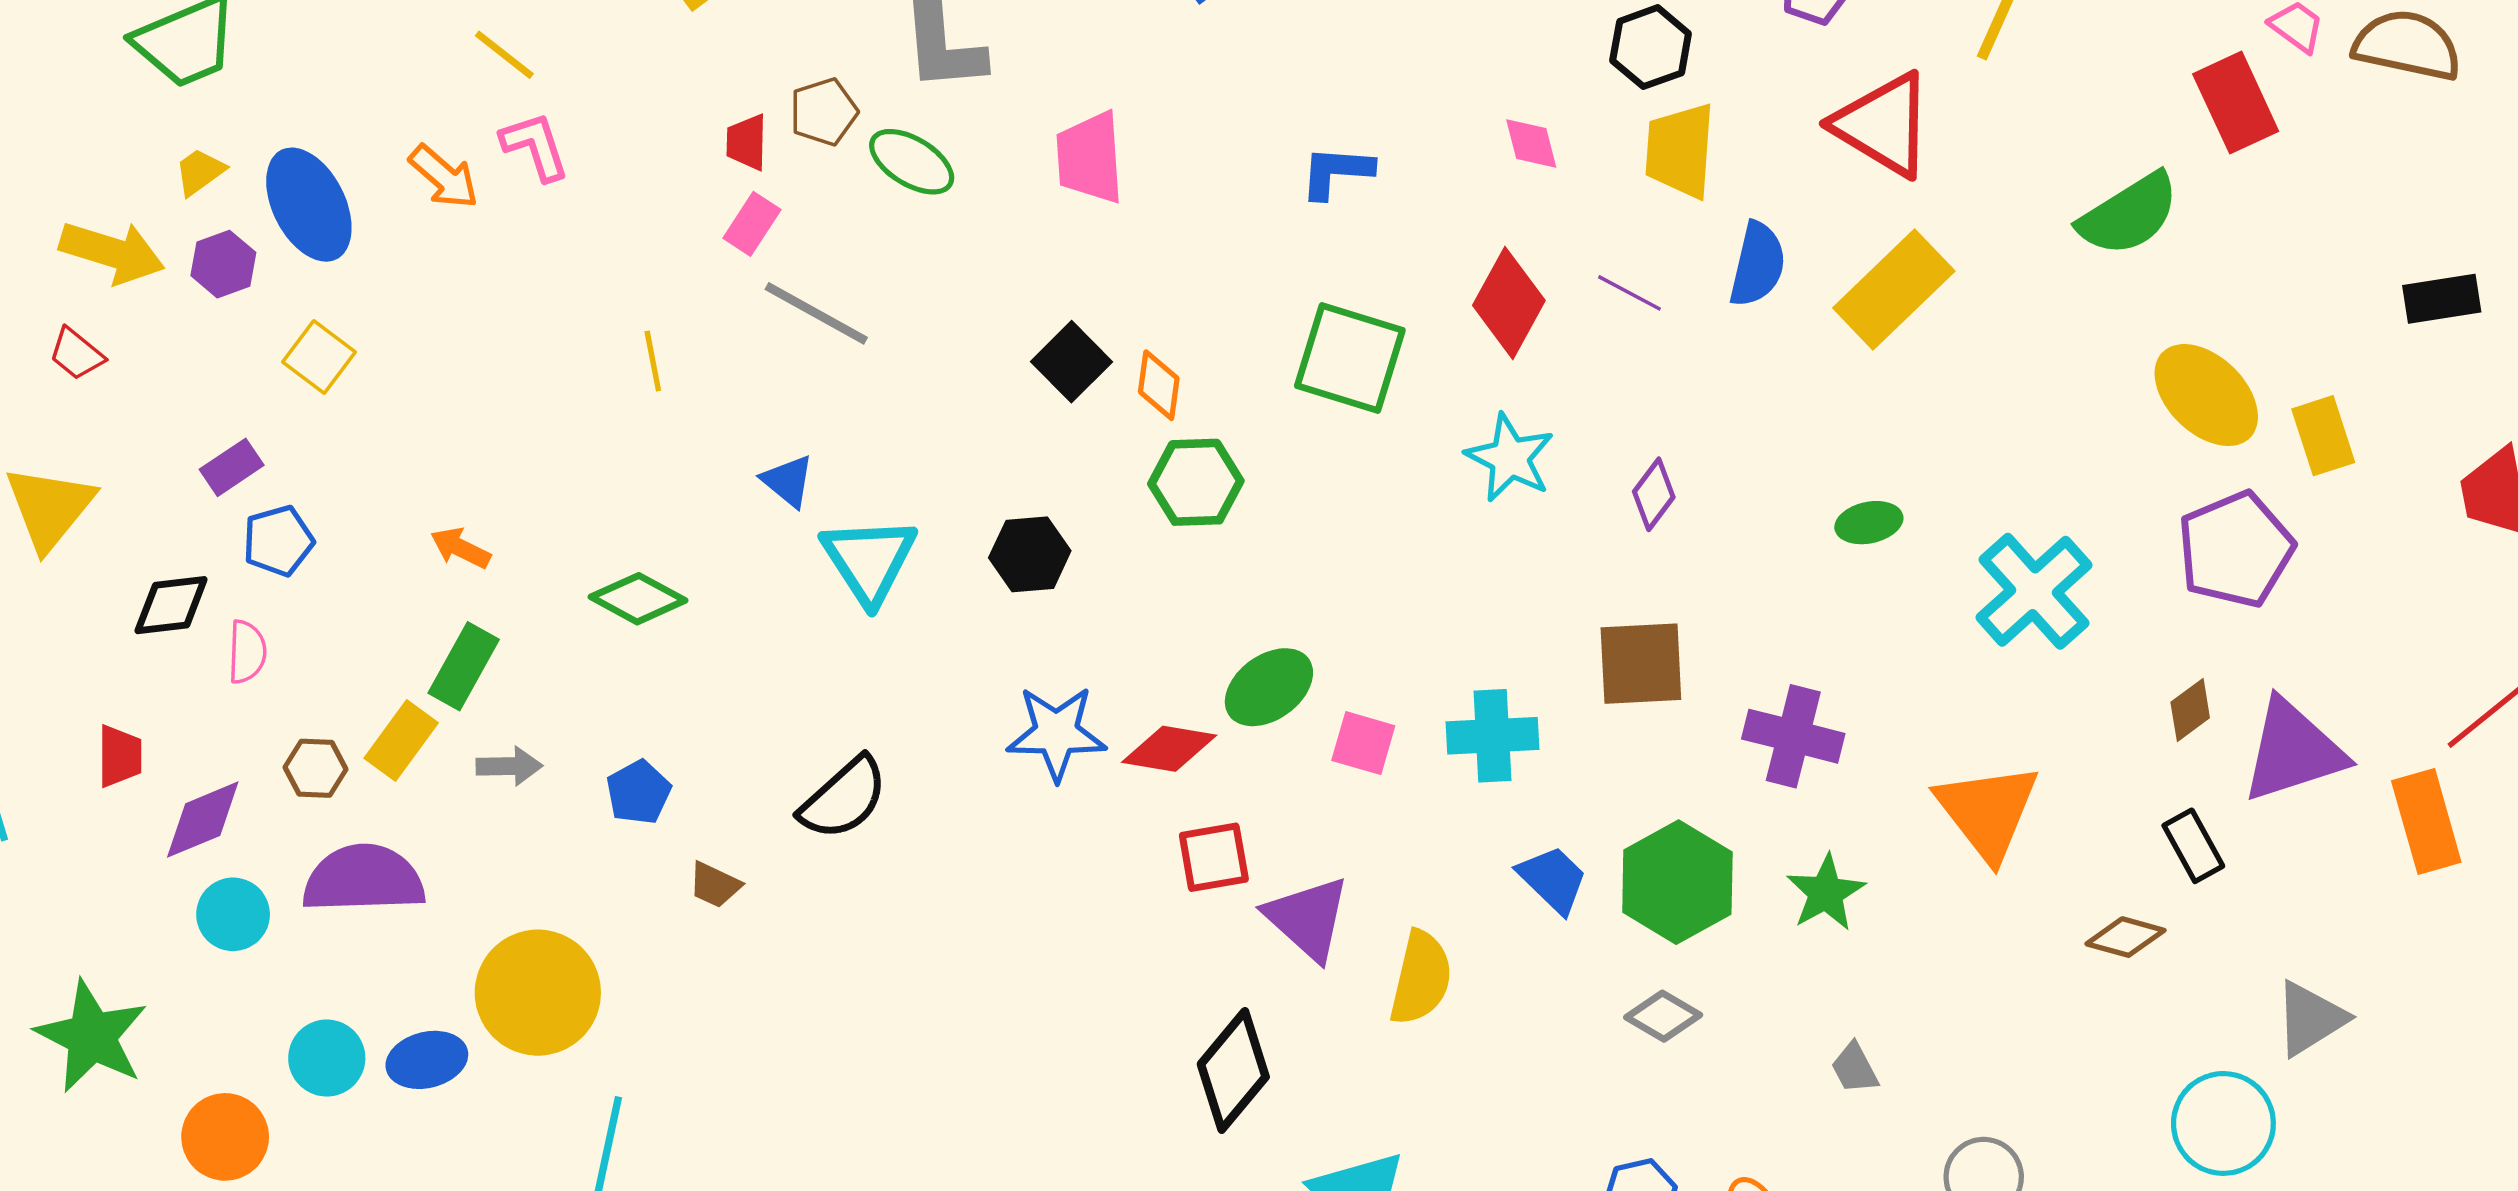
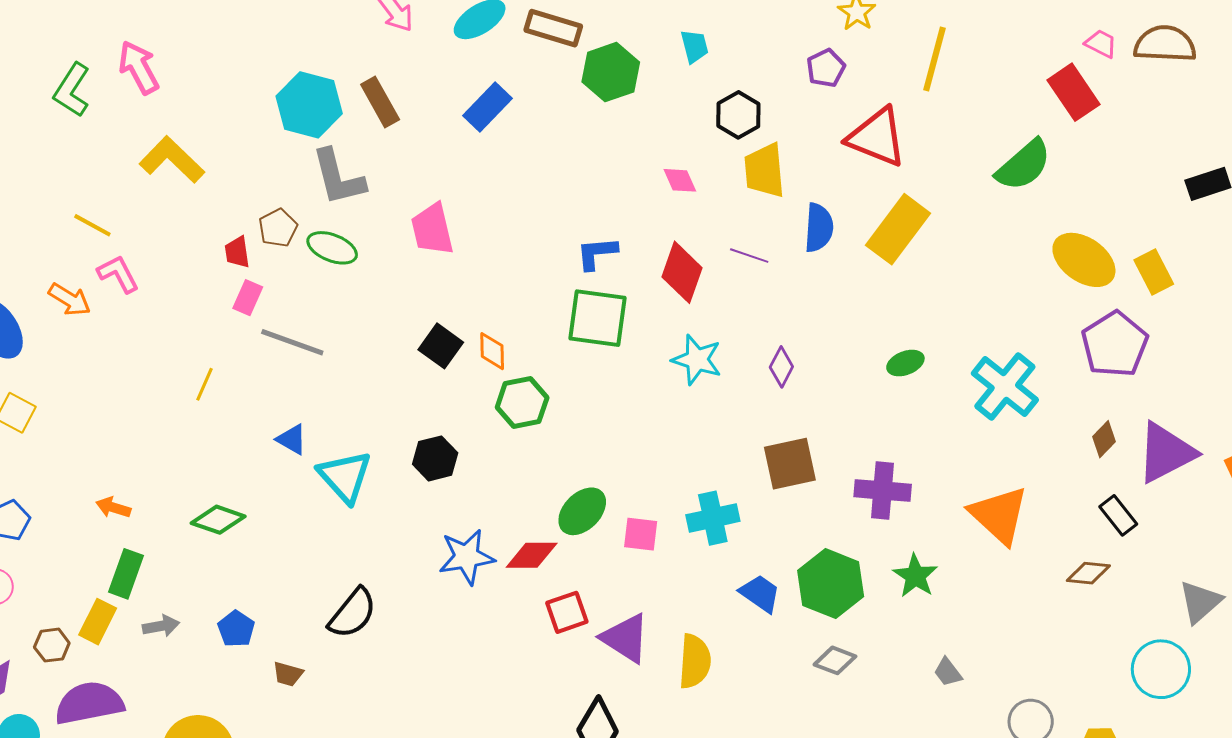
blue L-shape: (1336, 172) -> (597, 253), moved
yellow line: (653, 361) -> (205, 384), turned 44

